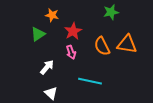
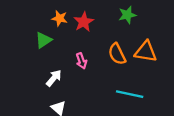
red star: (73, 31) -> (84, 22), moved
cyan line: (90, 81) -> (130, 94), moved

